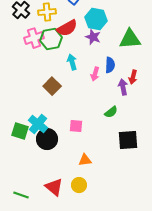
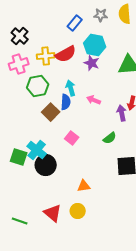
yellow cross: (47, 12) -> (46, 56), moved
pink cross: (34, 38) -> (19, 64), moved
green hexagon: (51, 39) -> (38, 86), moved
blue semicircle: (110, 65) -> (66, 102), moved
pink arrow: (95, 74) -> (94, 100), turned 96
pink square: (76, 126) -> (72, 138), moved, turned 32

